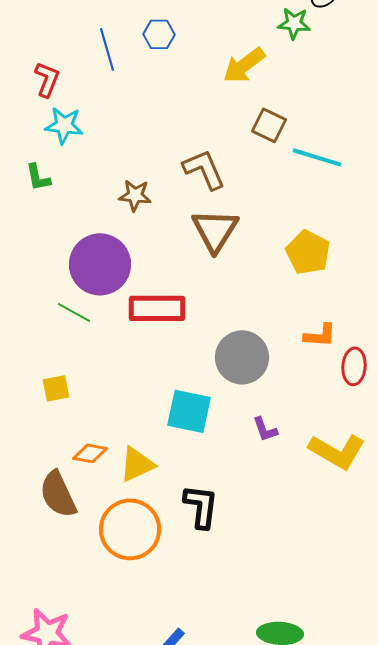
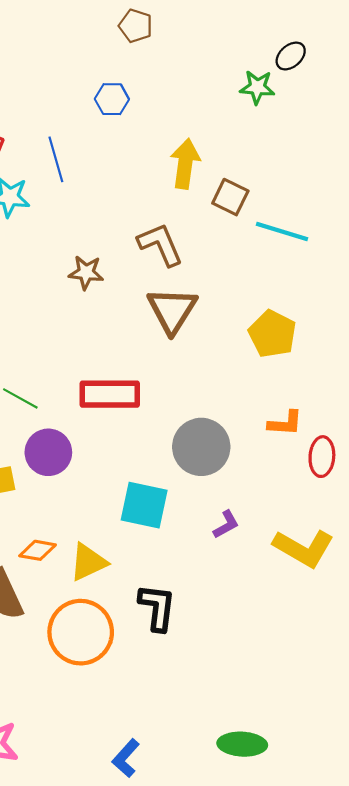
blue line: (107, 49) -> (56, 159), moved
yellow arrow: (244, 65) -> (185, 164), moved, turned 135
purple circle: (100, 264) -> (48, 452), moved, size x0.7
purple L-shape: (265, 429) -> (226, 524), turned -100

